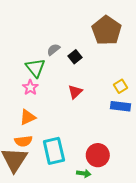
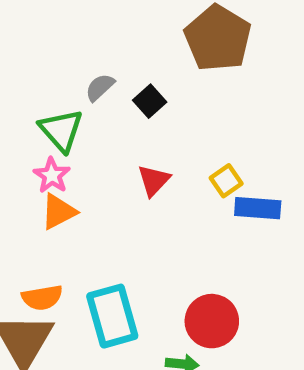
yellow square: (121, 86) -> (226, 181), moved
orange triangle: (28, 117) -> (58, 212), moved

